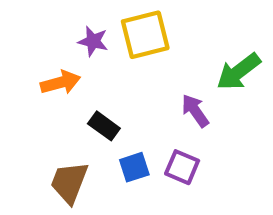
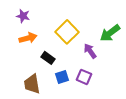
yellow square: (145, 35) -> (67, 32), moved, turned -30
purple star: (93, 41) -> (23, 16), moved
brown trapezoid: (69, 182) -> (32, 84), turned -30

